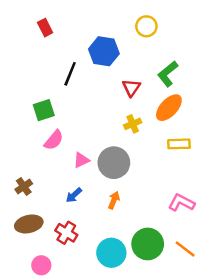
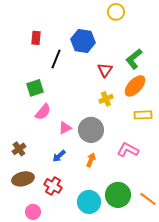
yellow circle: (146, 26) -> (116, 12), moved
red rectangle: (45, 28) -> (36, 38), moved, turned 32
pink L-shape: (181, 203) -> (128, 150), moved

